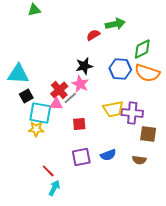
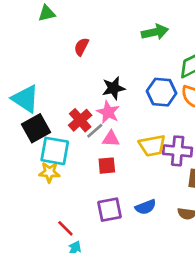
red semicircle: (93, 35) -> (81, 47), moved, turned -32
cyan triangle: (18, 74) -> (25, 99), turned 30
black square: (26, 96) -> (36, 128), size x1.5
pink triangle: (56, 104) -> (111, 139), moved

